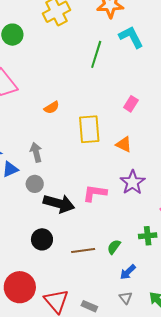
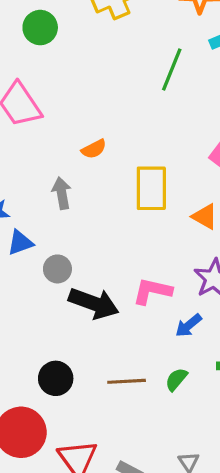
gray arrow: (36, 152) -> (62, 193), moved
black circle: (42, 239) -> (56, 378), moved
blue arrow: (128, 272) -> (188, 325), moved

